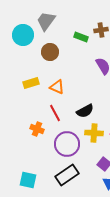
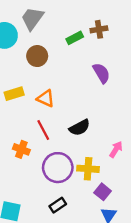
green rectangle: (81, 37) -> (75, 38), turned -48
yellow cross: (94, 133) -> (88, 169), moved
black rectangle: (67, 175) -> (58, 205), size x0.6

